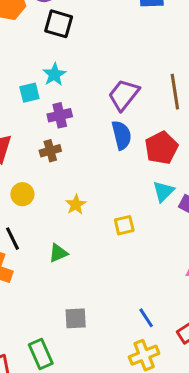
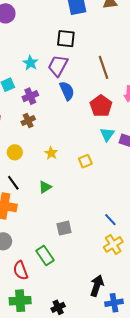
black square: (59, 24) -> (66, 39), moved
cyan star: (54, 75) -> (30, 63), moved
purple trapezoid: (124, 95) -> (58, 66), moved
blue semicircle: (122, 135) -> (67, 91), moved

